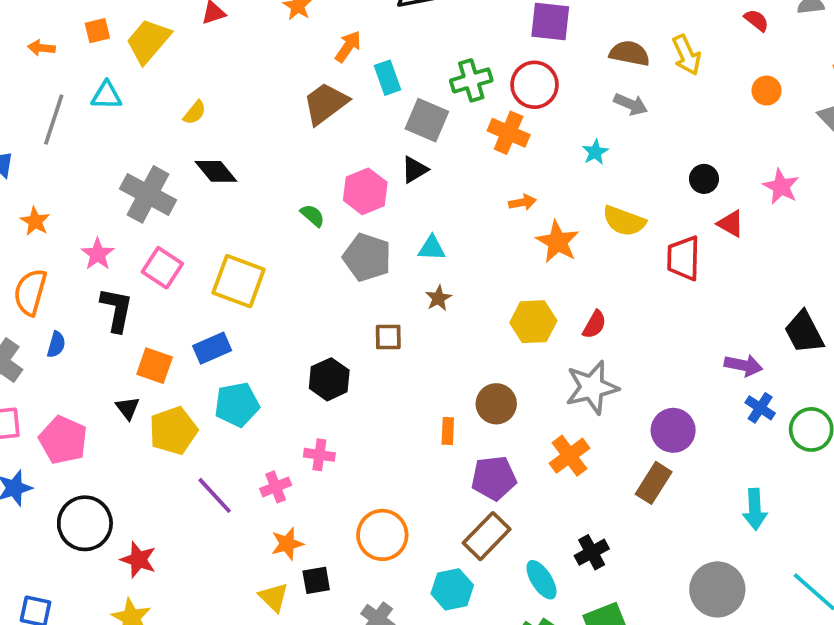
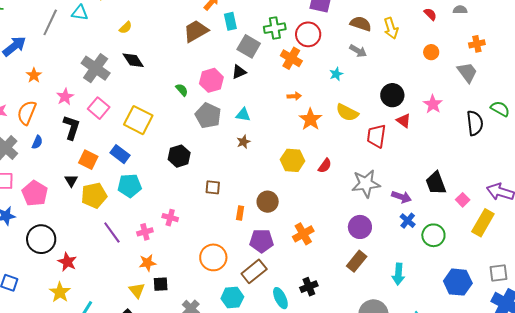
black circle: (704, 179) -> (392, 95), size x1.5
brown square: (388, 337) -> (213, 187), moved
blue rectangle: (212, 348) -> (120, 154), turned 54
black hexagon: (329, 379) -> (179, 156), moved
gray star: (592, 387) -> (366, 184), moved
brown rectangle: (654, 483) -> (357, 261), moved
orange circle: (382, 535) -> (213, 257), moved

